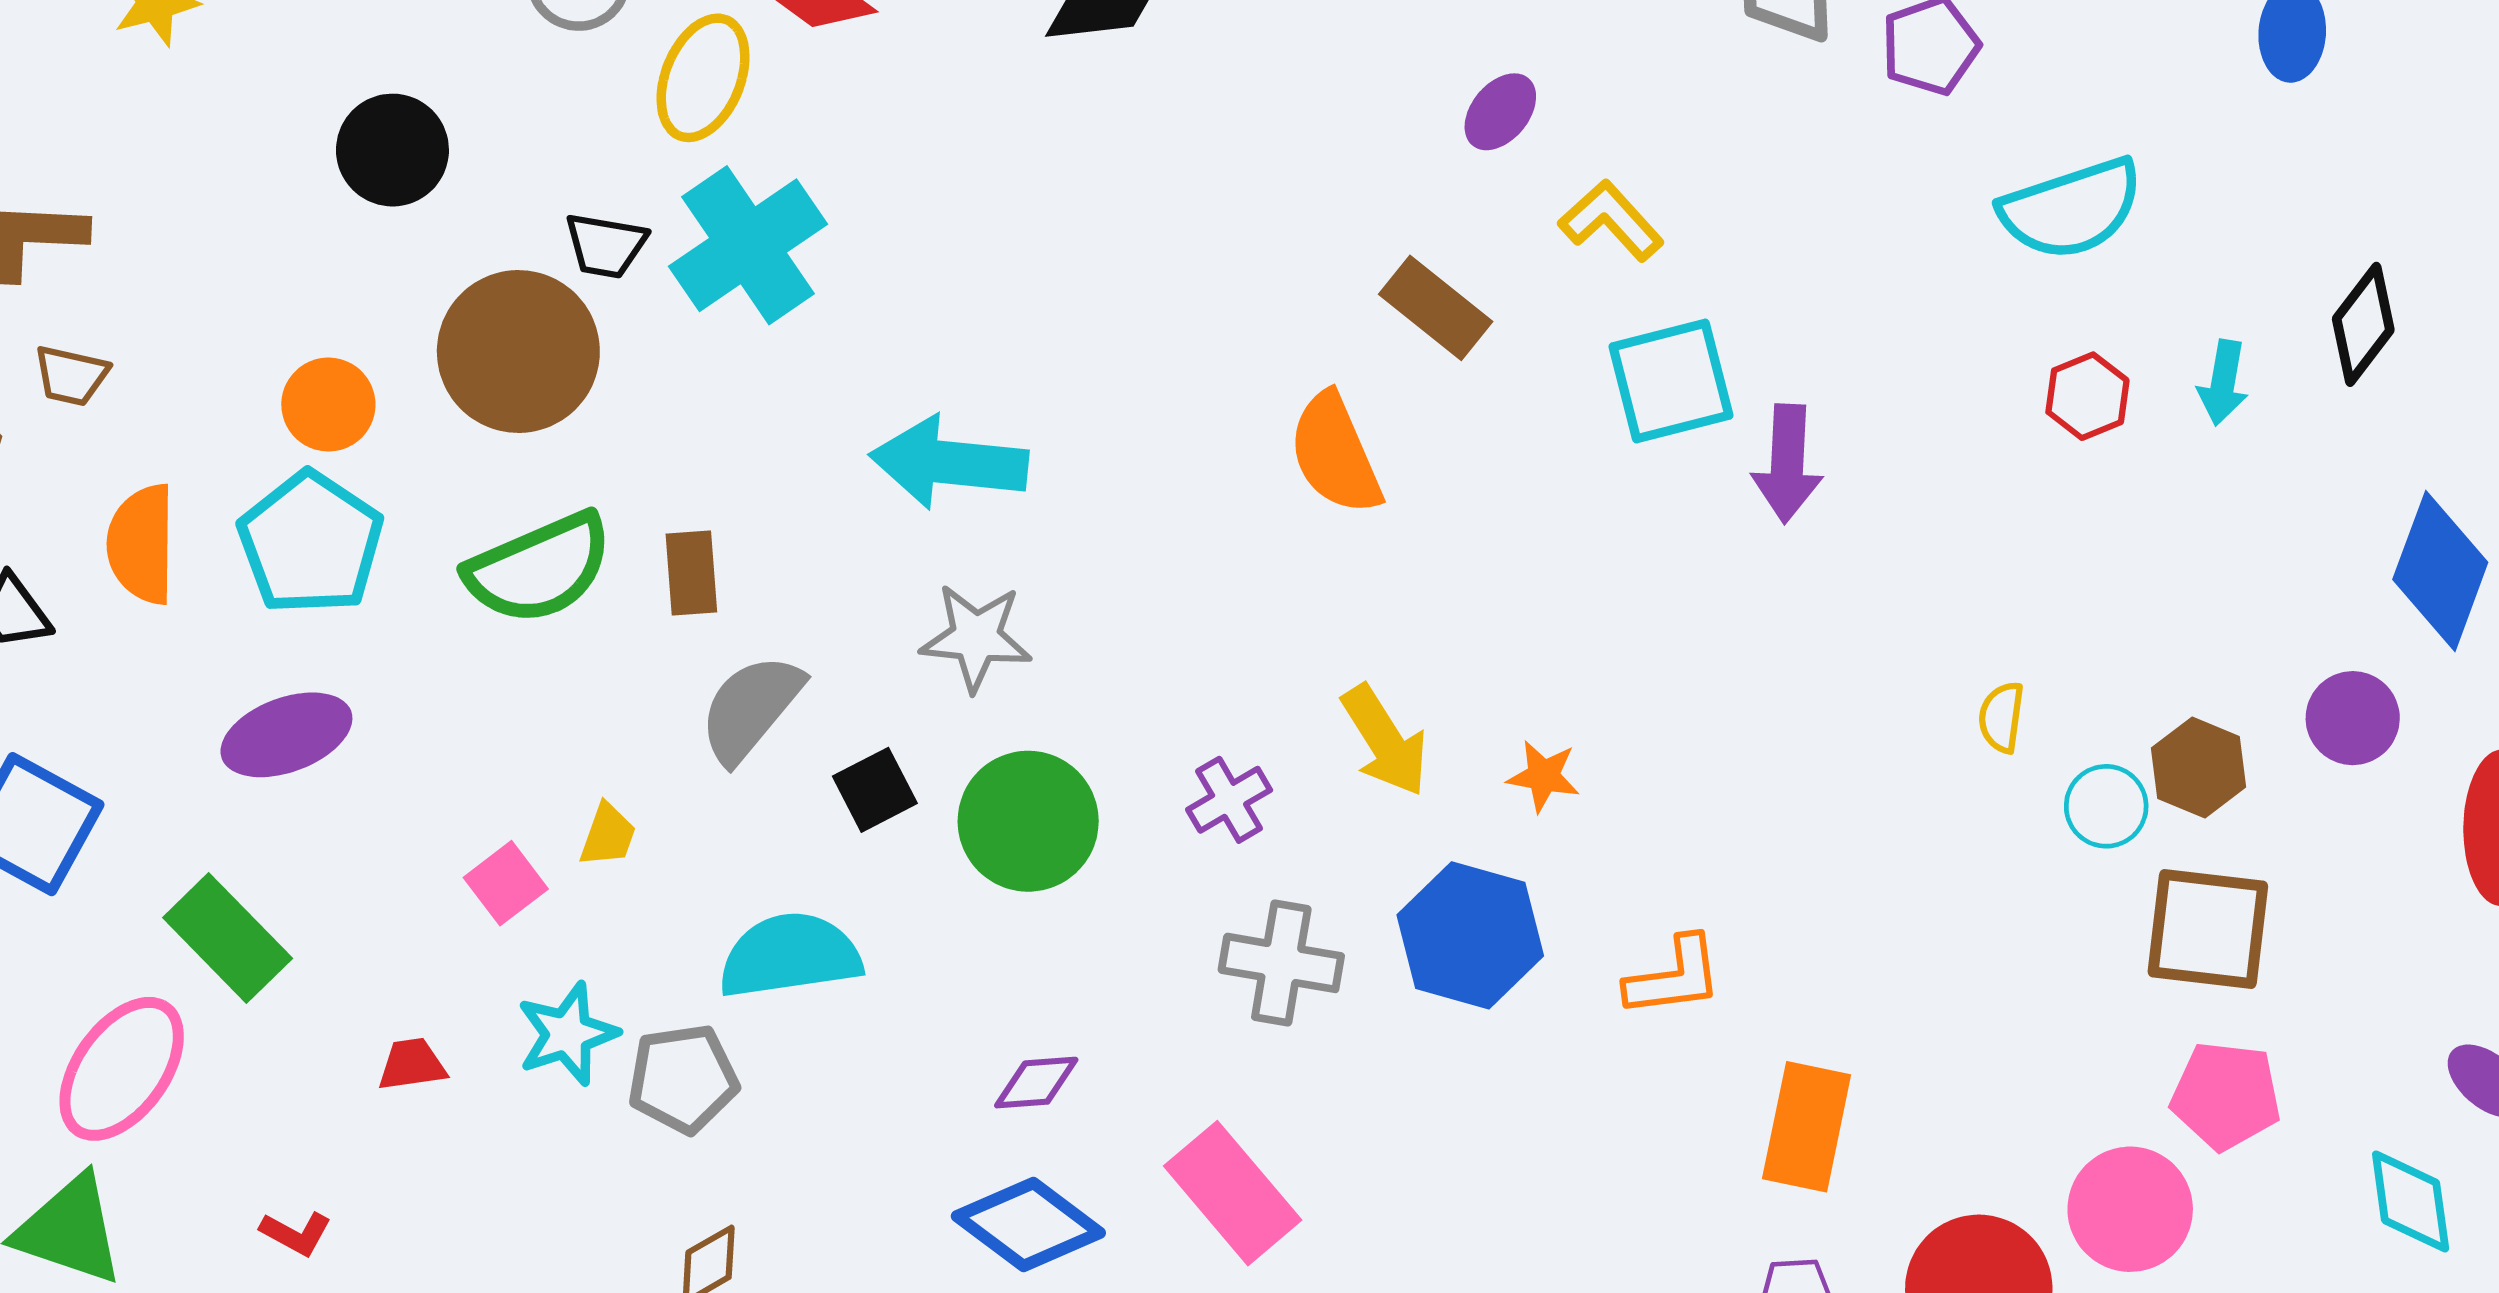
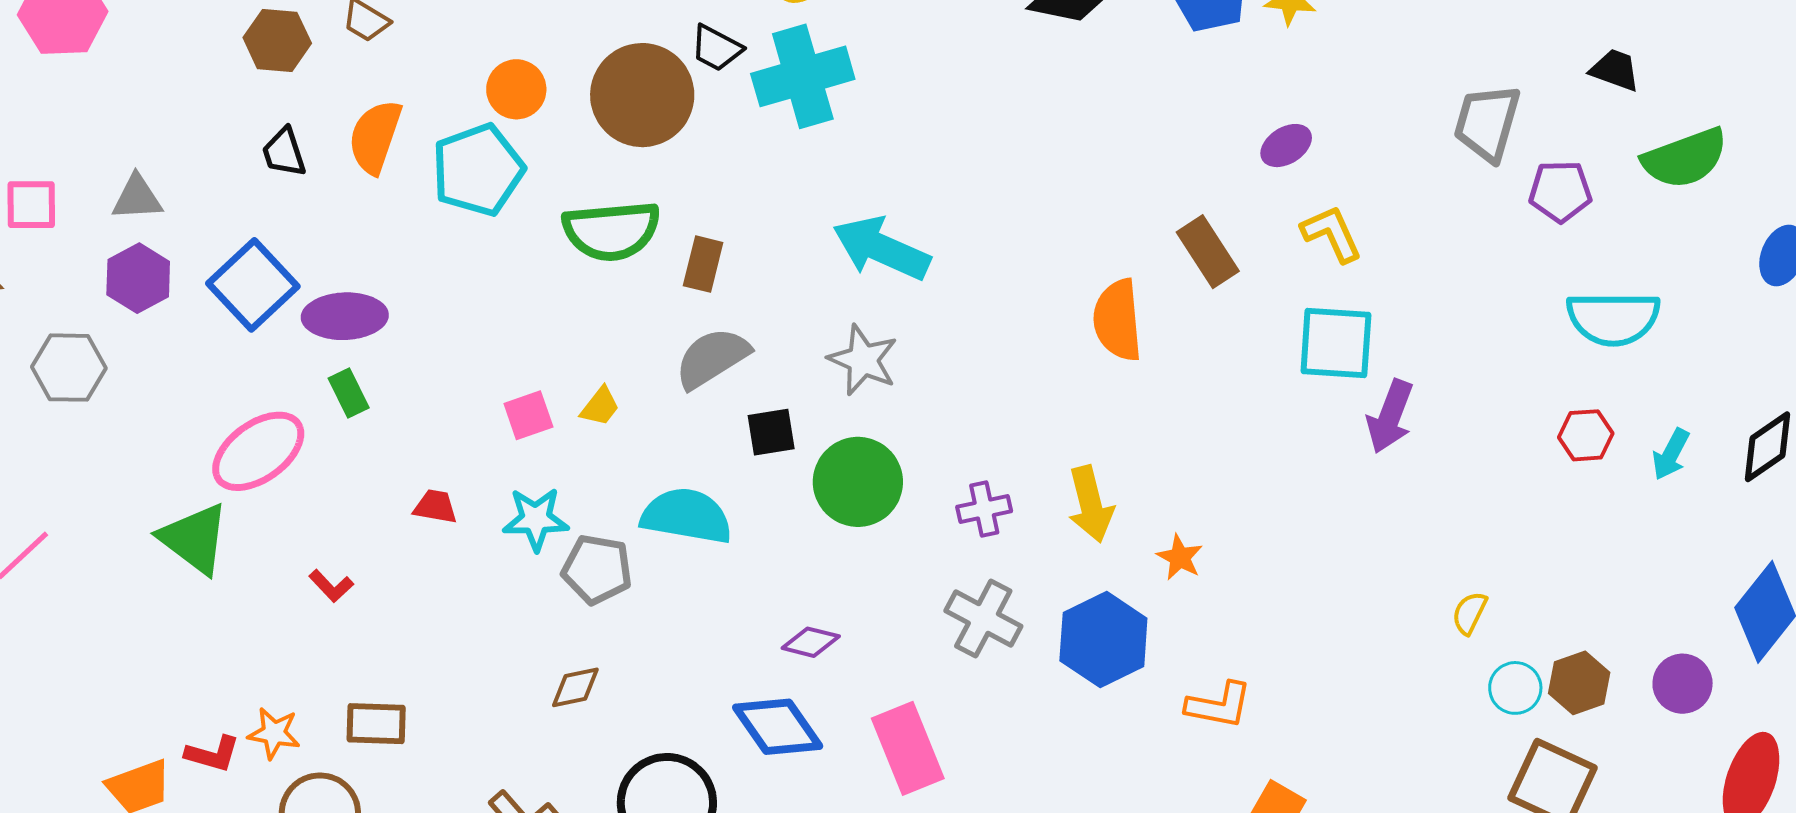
purple ellipse: (286, 735) -> (345, 316), moved
green rectangle: (228, 938) -> (349, 393), size x0.6

